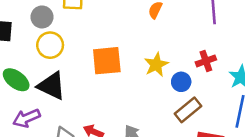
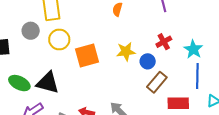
yellow circle: (50, 45) -> (59, 39), moved
yellow star: (156, 65) -> (126, 52), turned 30

